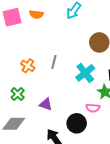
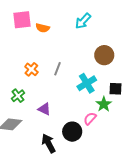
orange semicircle: (36, 14) -> (43, 28), moved
pink semicircle: (93, 108) -> (90, 118), turned 120

